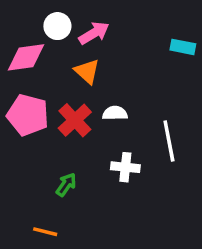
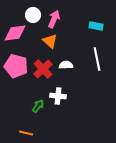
pink arrow: (94, 33) -> (54, 19), turned -36
cyan rectangle: (183, 47) -> (96, 26), moved
white line: (169, 141) -> (97, 59), moved
white cross: (125, 167) -> (58, 96), moved

